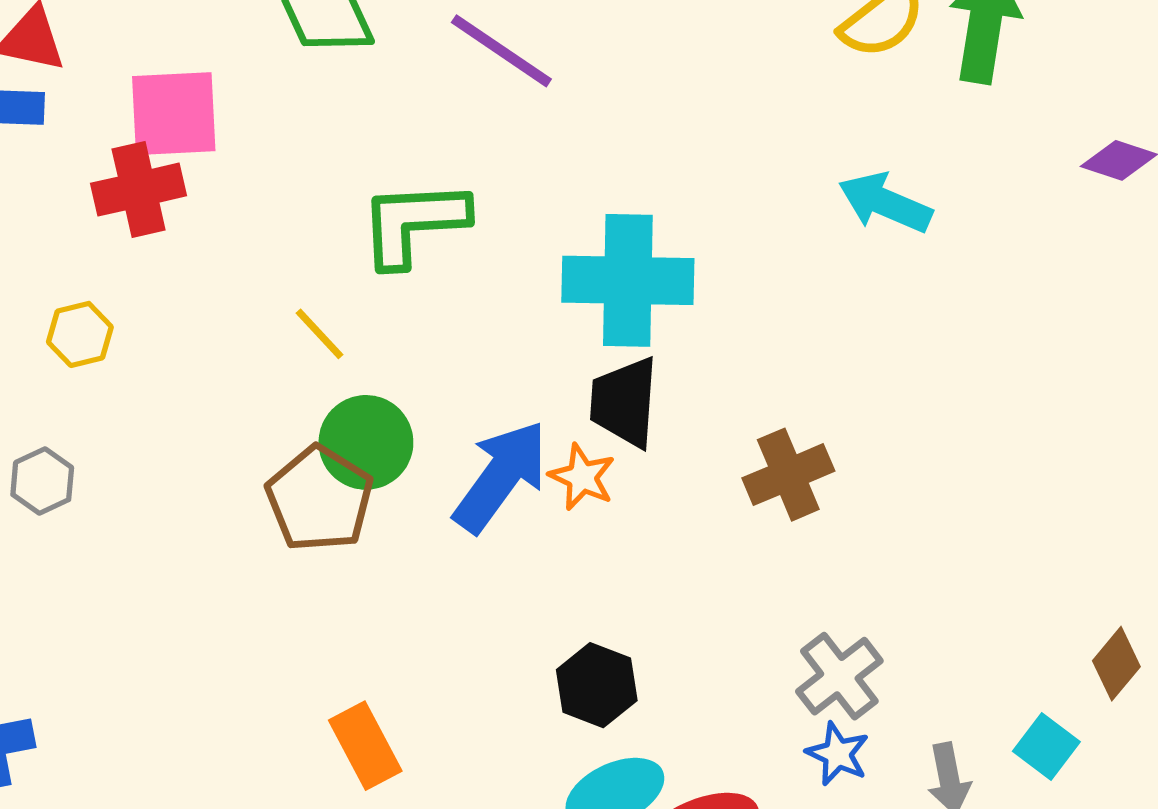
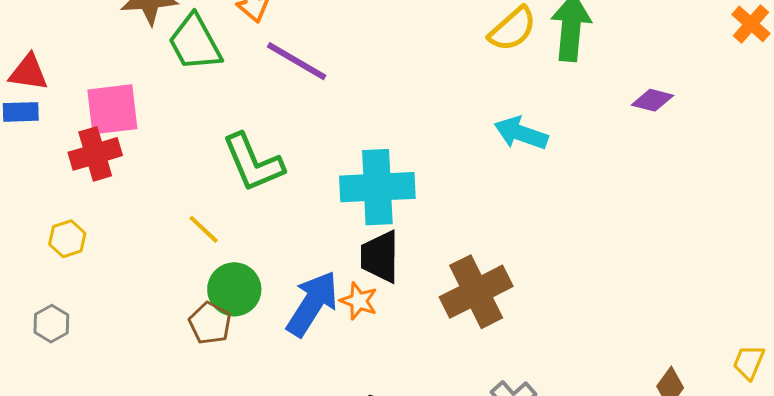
green L-shape: (414, 223) -> (253, 163), turned -106
brown cross: (788, 475) -> (476, 292), size x1.4
brown pentagon: (320, 499) -> (210, 323), size x0.7

